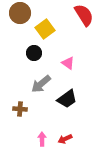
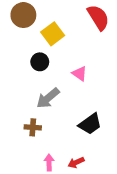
black trapezoid: (67, 99) -> (90, 124), moved
brown cross: (20, 109) -> (33, 127), moved

